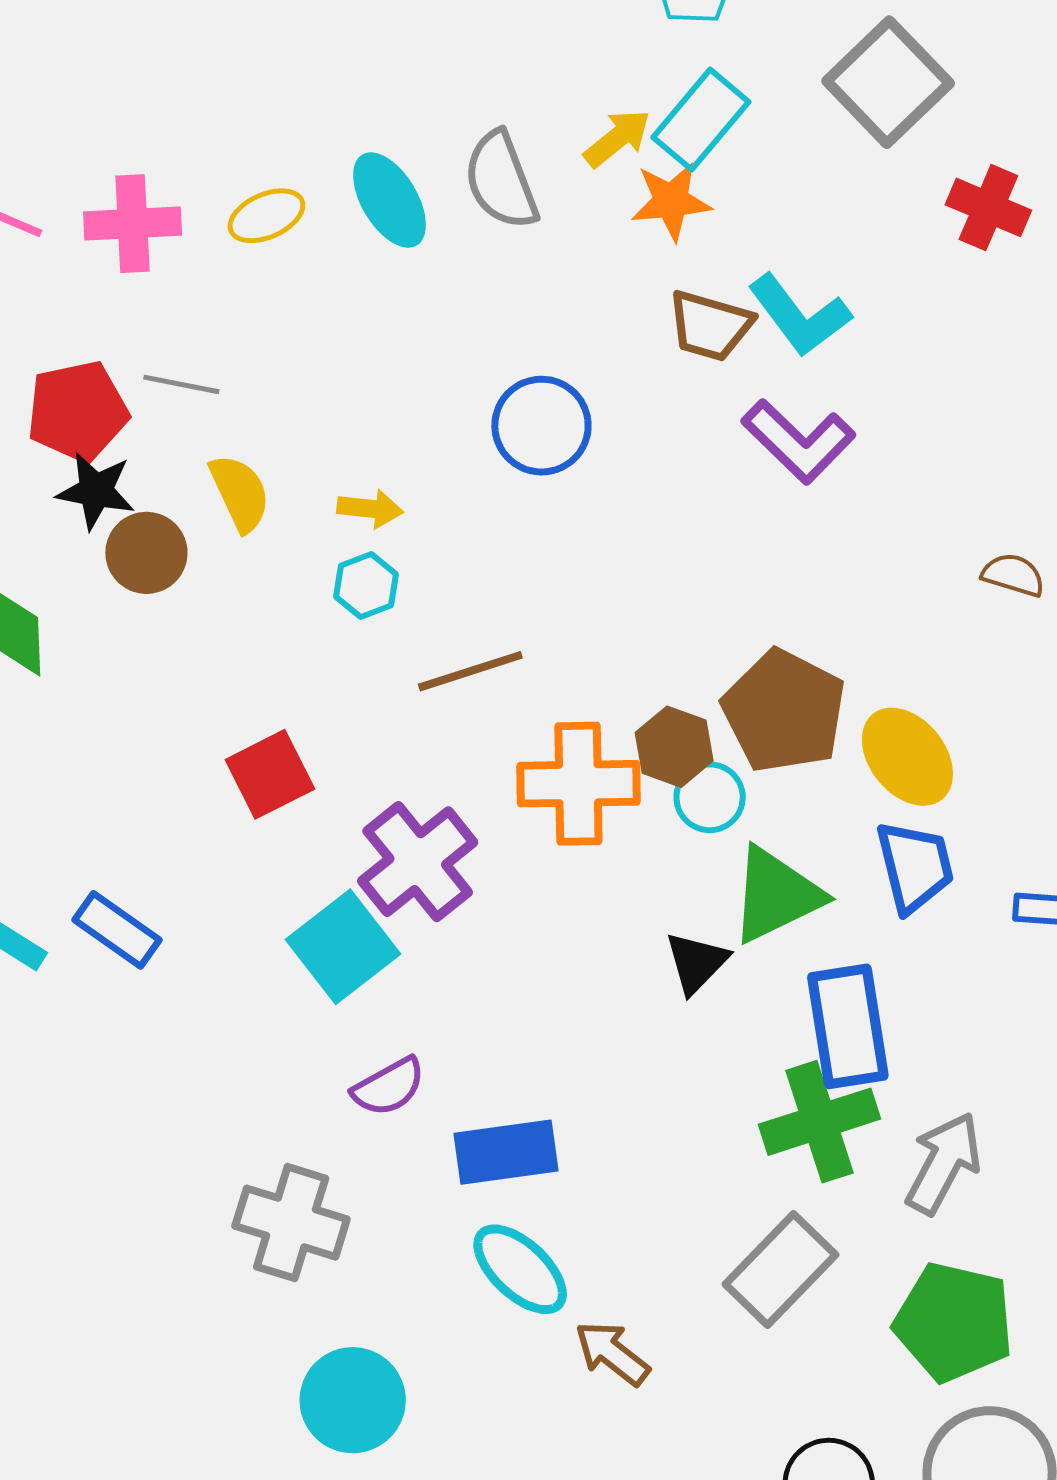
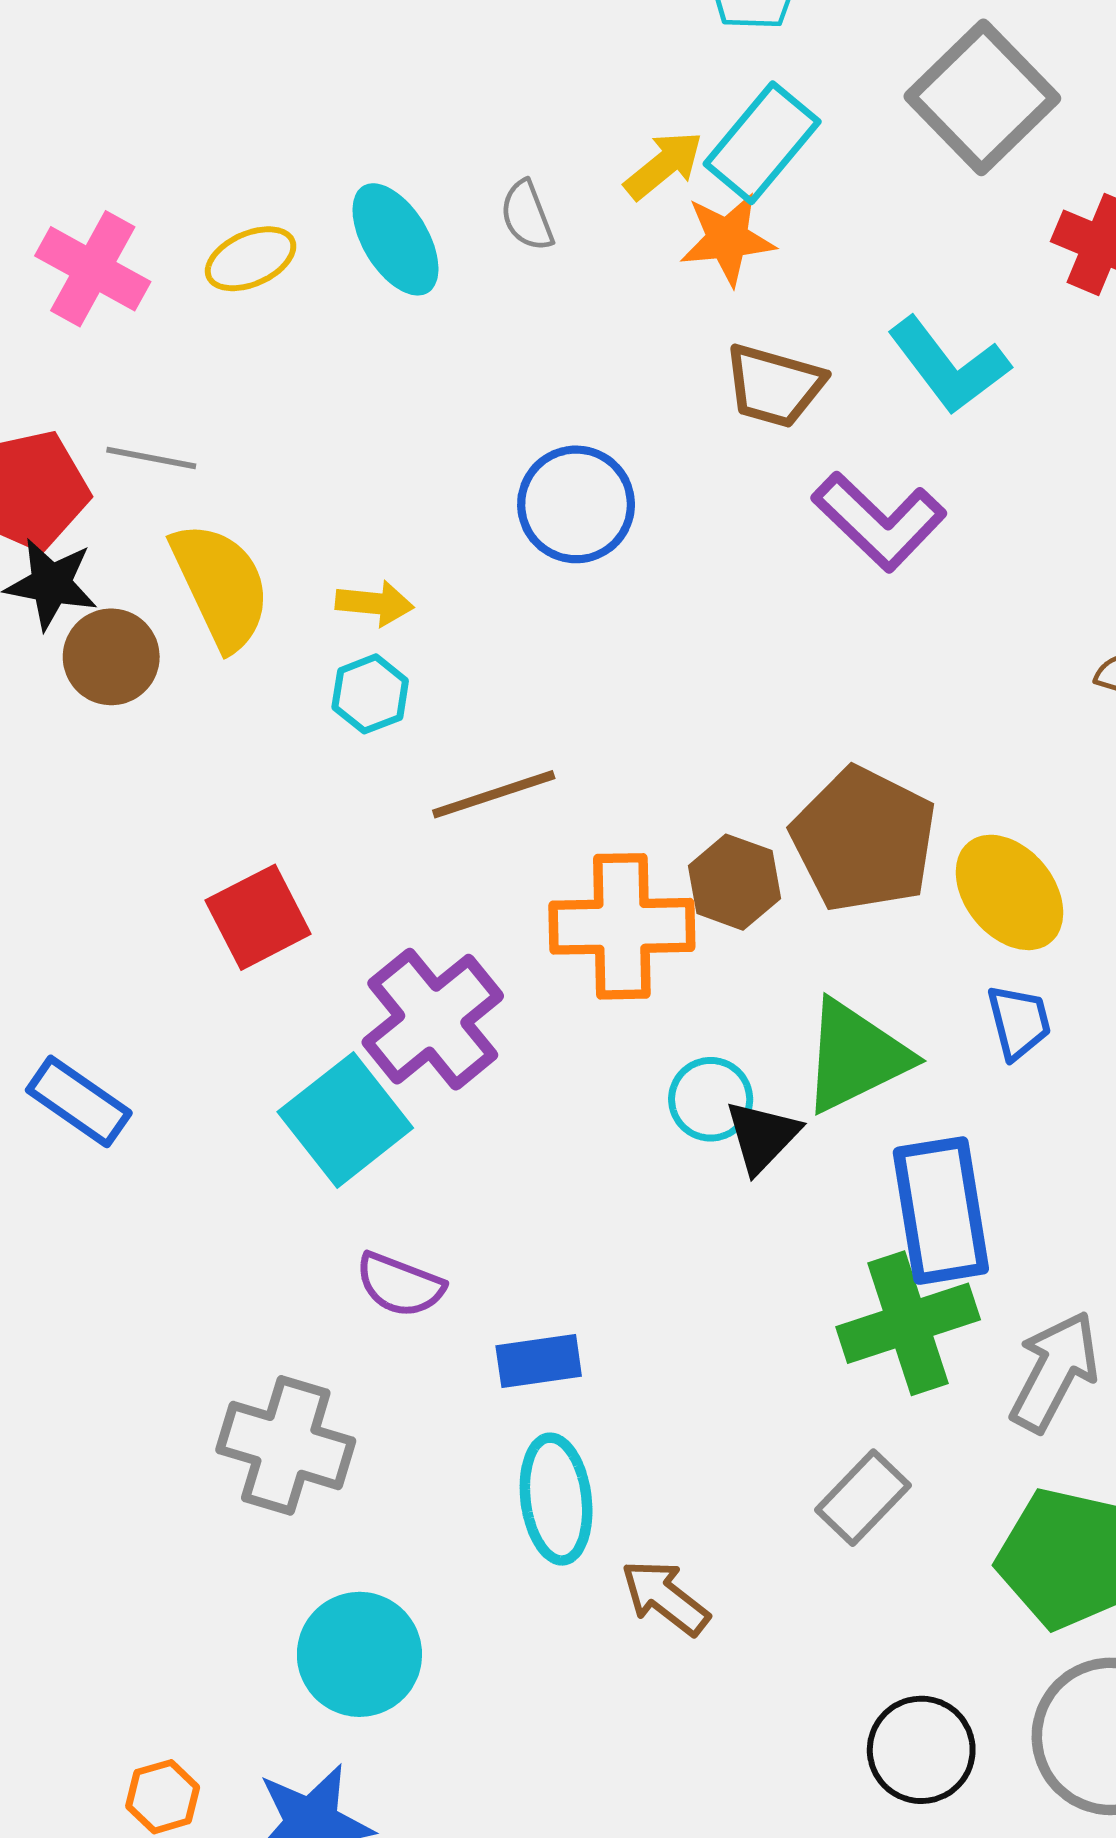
gray semicircle: (501, 180) -> (527, 216), size x0.6
pink cross: (133, 224) -> (93, 269), turned 32
cyan L-shape: (800, 315) -> (949, 365), moved
yellow semicircle: (240, 493) -> (221, 586), size x1.4
cyan circle: (710, 797) -> (711, 1099), moved
blue trapezoid: (915, 867) -> (1019, 1022), size x0.7
purple semicircle: (389, 1087) -> (400, 1285), turned 50
blue rectangle: (506, 1152) -> (539, 1361), size x0.7
cyan ellipse: (520, 1269) -> (556, 1499), turned 40
gray rectangle: (780, 1269) -> (863, 1498), size x0.7

